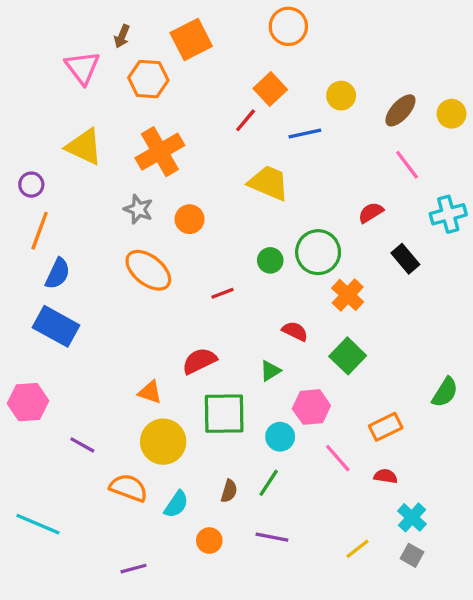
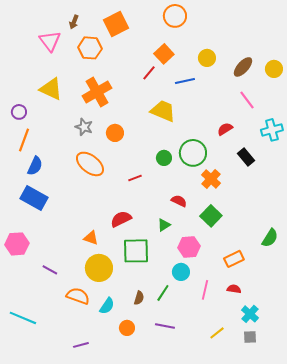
cyan circle: (280, 437) -> (181, 272), moved
pink line: (338, 458) -> (205, 290), moved, turned 54
gray square: (412, 555) -> (250, 337), turned -32

